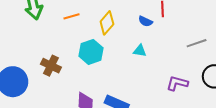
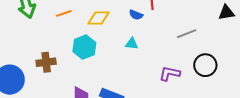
yellow diamond: (107, 23) -> (99, 18), turned 50
brown cross: (51, 66) -> (46, 62), turned -30

